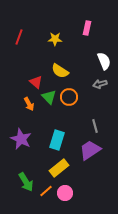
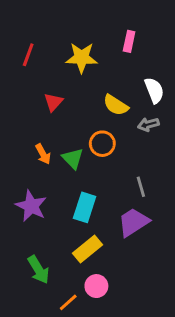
yellow star: (55, 39) -> (82, 58), size x1.5
yellow semicircle: (60, 71) -> (116, 105), moved
red triangle: (36, 82) -> (53, 102), moved, turned 32
green triangle: (49, 97) -> (73, 158), moved
orange line: (46, 191) -> (68, 302), moved

